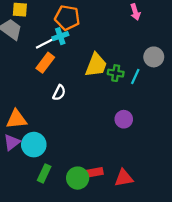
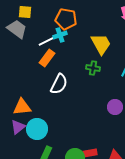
yellow trapezoid: (96, 65) -> (101, 44), moved, turned -50
green cross: (116, 73) -> (93, 68), moved
white semicircle: (59, 93) -> (59, 84), size x1.5

